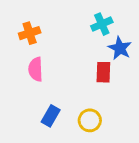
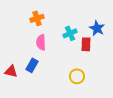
cyan cross: (102, 24) -> (70, 33), moved
blue rectangle: (51, 116) -> (32, 65), moved

